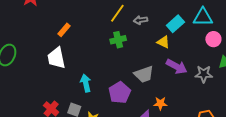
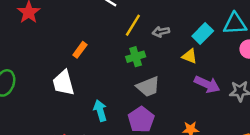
orange rectangle: (64, 30) -> (80, 50), moved
gray trapezoid: (144, 74) -> (148, 87), moved

